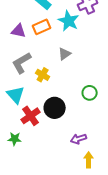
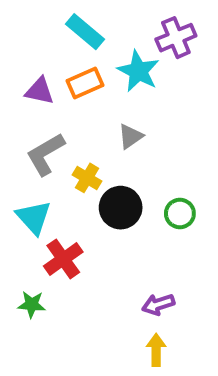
black circle: (55, 108) -> (121, 208), moved
yellow arrow: (89, 160) -> (156, 350), moved

